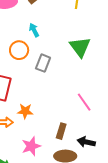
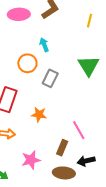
pink line: (84, 102) -> (79, 130), moved
orange star: (25, 111) -> (39, 114), moved
black arrow: (86, 142) -> (86, 161), turned -30

